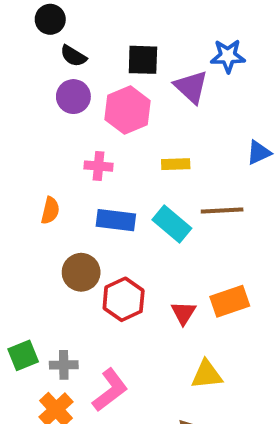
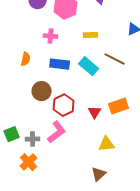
brown line: (222, 210) -> (115, 59), turned 30
pink L-shape: (110, 390) -> (57, 132), moved

